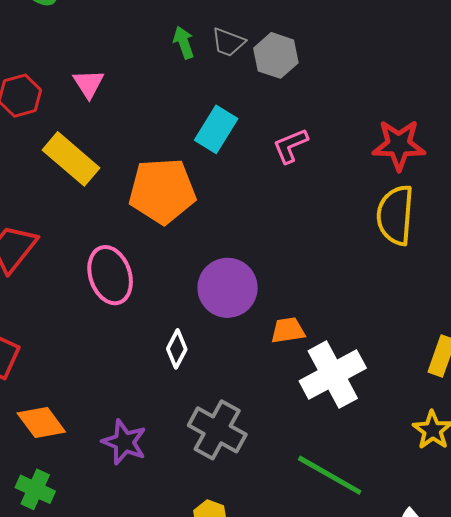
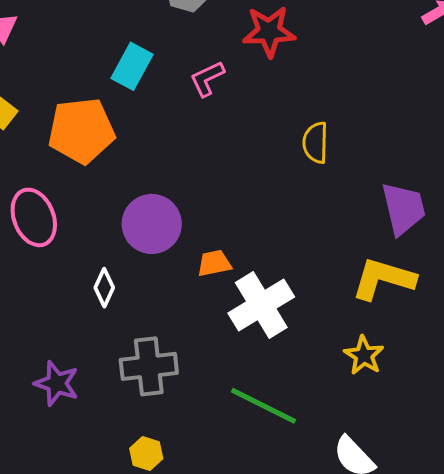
red star: (399, 145) -> (269, 31), moved
yellow semicircle: (395, 215) -> (315, 143), size x0.7
gray cross: (217, 430) -> (149, 366), turned -32

